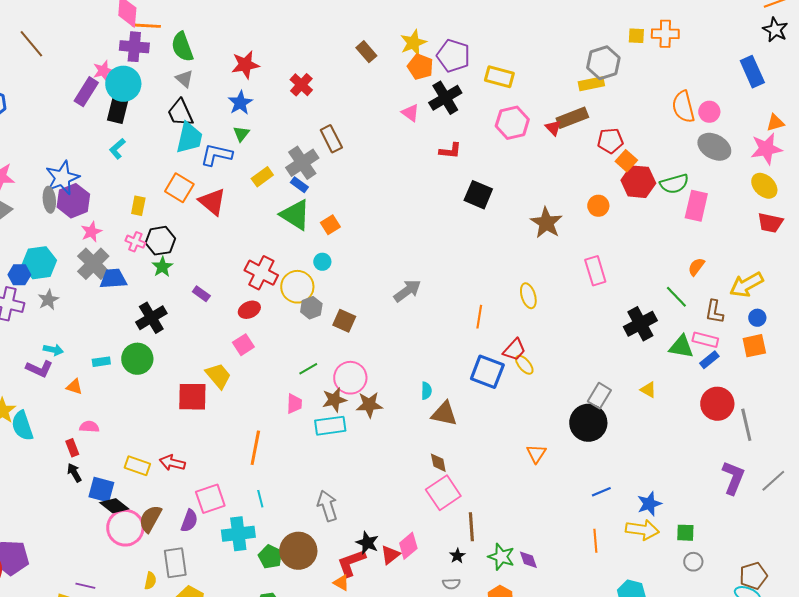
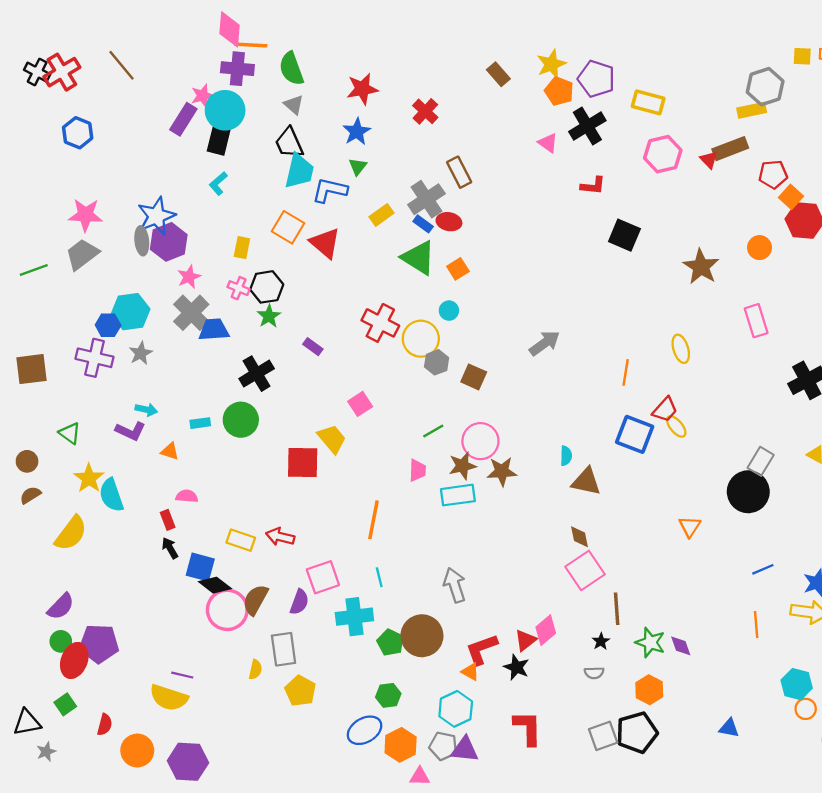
red ellipse: (249, 310) -> (449, 222), moved, turned 35
black star: (367, 543) -> (516, 667), moved

